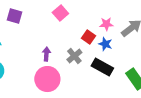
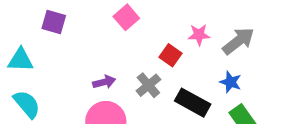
blue star: (105, 44) -> (231, 82), moved
purple arrow: (46, 54) -> (104, 82), turned 72

